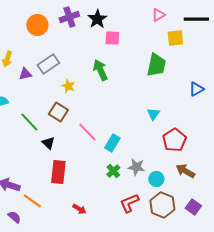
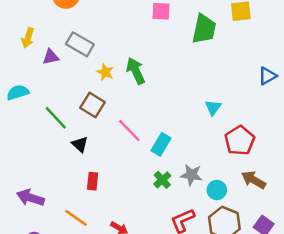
gray rectangle: (48, 64) -> (80, 44), turned 65
green trapezoid: (156, 65) -> (204, 29), moved
green arrow: (100, 70) -> (136, 71), moved
red rectangle: (58, 172) -> (93, 181), size x0.6
orange line: (32, 201) -> (76, 218), moved

